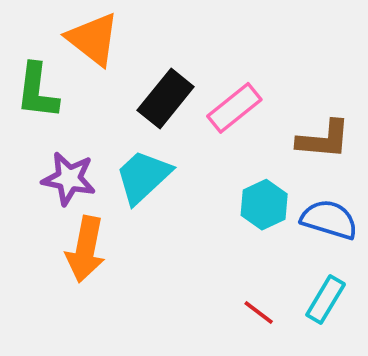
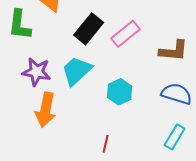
cyan hexagon: (264, 205) -> (120, 92), moved
red line: (259, 313) -> (106, 144), moved, turned 66

